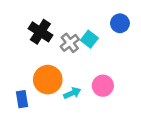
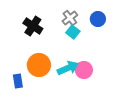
gray cross: (70, 43) -> (70, 18), moved
cyan arrow: (72, 93) -> (68, 68), moved, size x1.5

